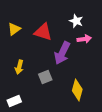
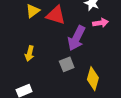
yellow triangle: (14, 29) -> (33, 11), moved
gray square: (45, 77) -> (67, 64), moved

